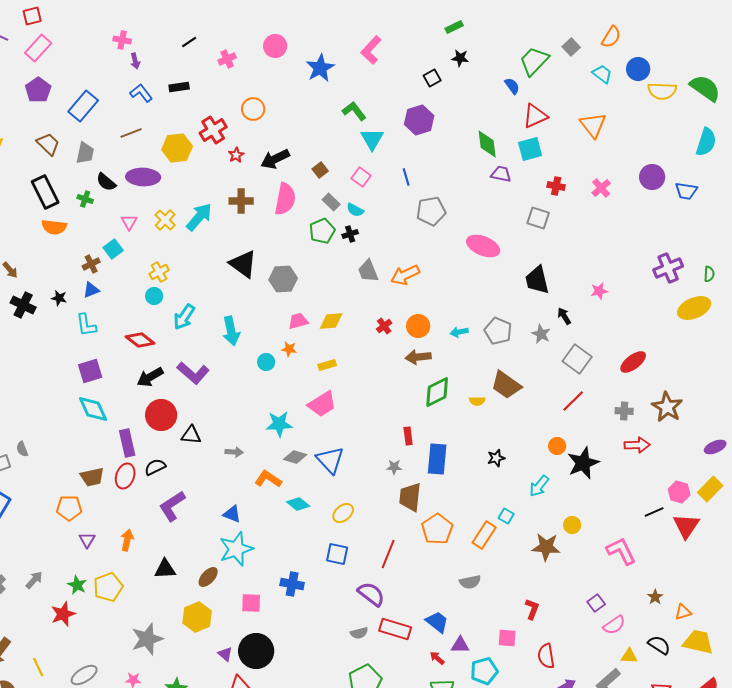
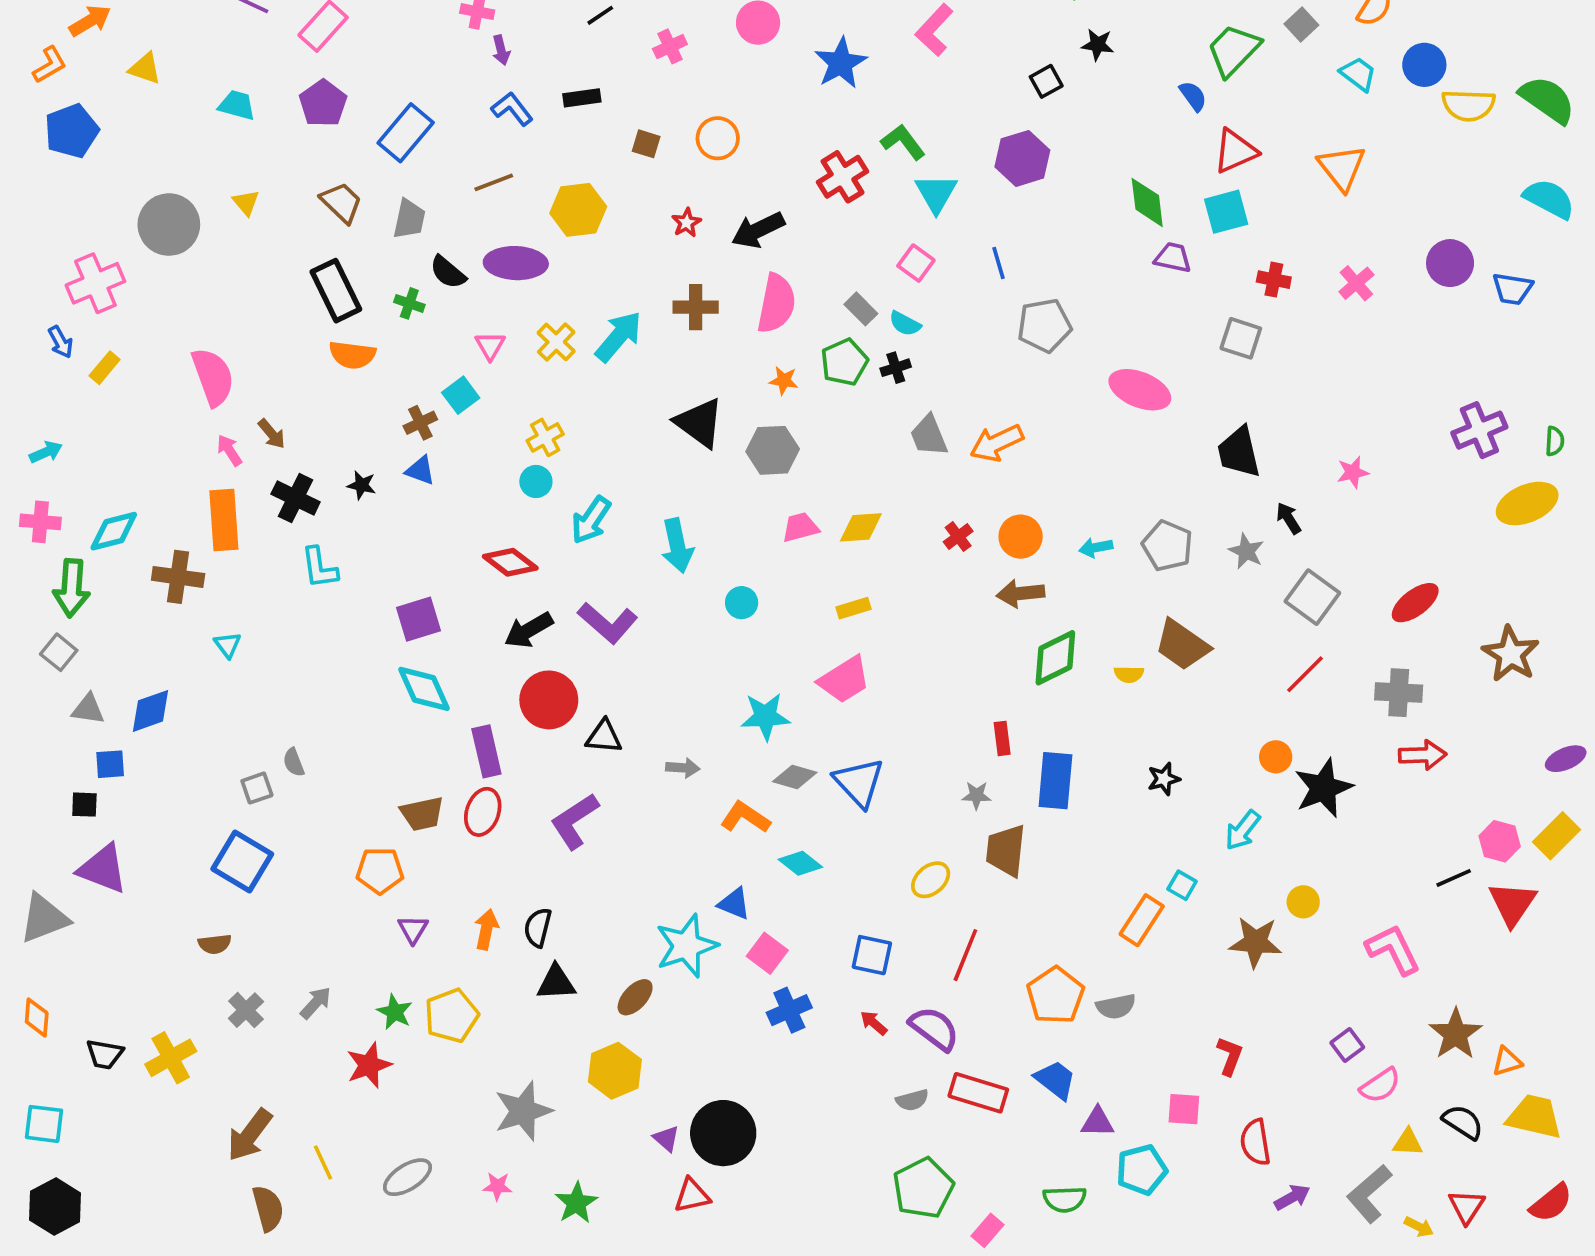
red cross: (213, 130) -> (842, 177), moved
cyan semicircle: (706, 142) -> (1549, 199), turned -80
brown square: (320, 170) -> (646, 144), moved, turned -35
blue triangle: (91, 290) -> (420, 470), turned 42
cyan L-shape: (86, 325) -> (319, 568), moved
orange star: (289, 349) -> (784, 381), moved
brown star: (667, 407) -> (1511, 654), moved
gray cross: (624, 411) -> (1399, 693), size x1.4
black semicircle: (155, 467) -> (538, 928), moved, turned -50
purple L-shape: (172, 506) -> (575, 821), moved
yellow ellipse: (343, 513) -> (931, 880), moved
blue triangle: (232, 514) -> (734, 904), moved
orange pentagon: (437, 529) -> (1055, 995), moved
blue cross: (292, 584) -> (789, 1010), turned -35
brown star: (655, 597) -> (1456, 1034), size x1.8
pink square: (251, 603) -> (767, 953), moved, turned 35
red arrow: (437, 658) -> (874, 1023), moved

